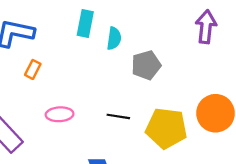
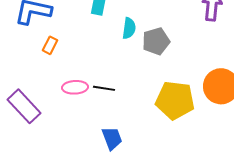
cyan semicircle: (114, 38) -> (129, 28), moved
black line: (118, 116) -> (104, 88), moved

